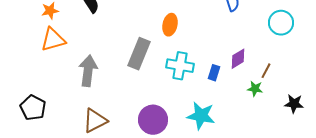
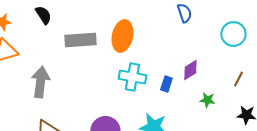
orange ellipse: (170, 25) -> (122, 36), size x1.4
gray rectangle: (139, 54) -> (80, 40), moved, turned 64
brown line: (266, 71) -> (238, 79), moved

